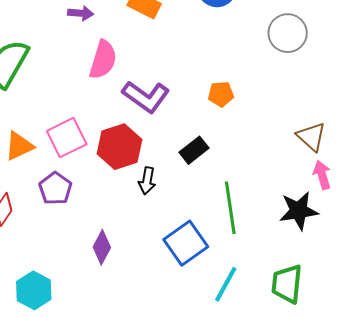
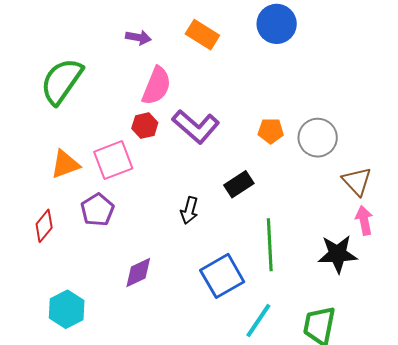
gray circle: (288, 33) -> (318, 138), moved
red hexagon: (119, 147) -> (145, 126), moved, size x0.6
purple diamond: (102, 247) -> (138, 273), turned 32

